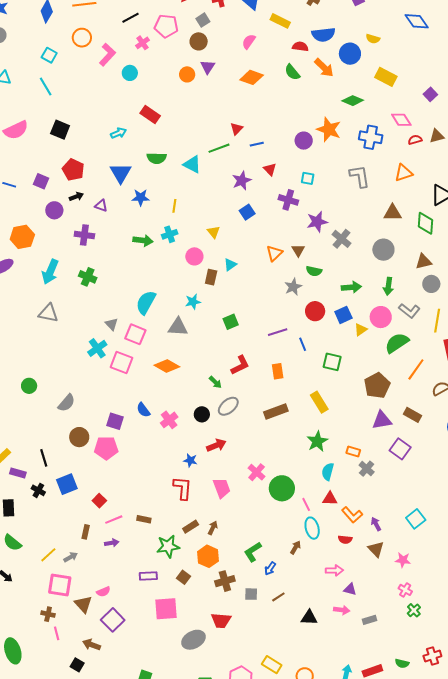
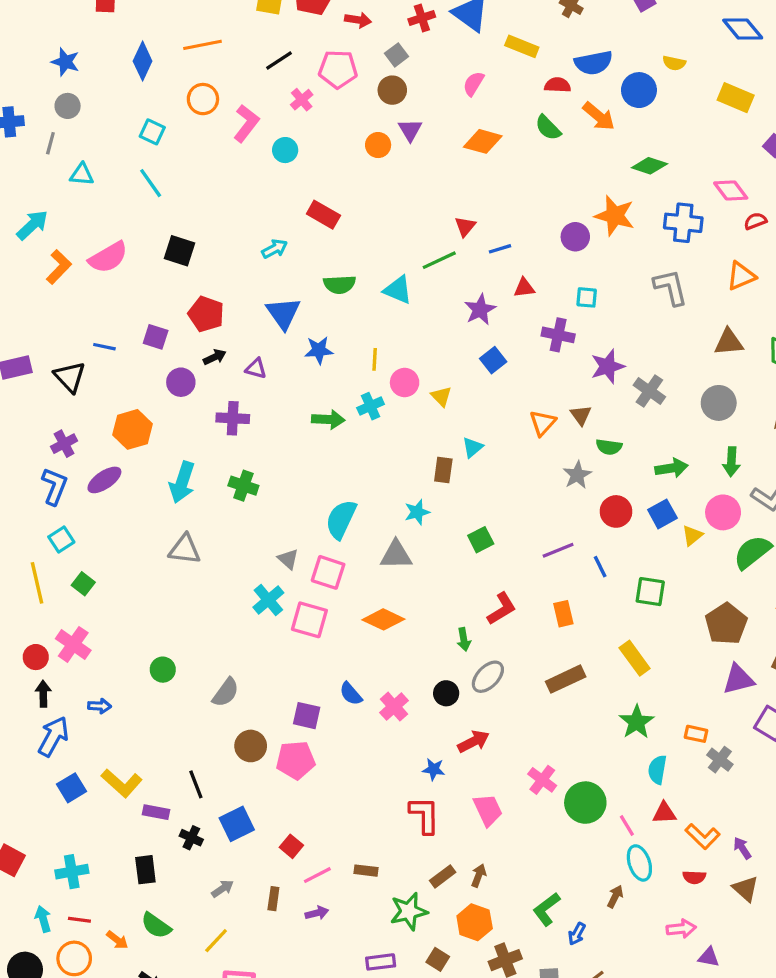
yellow rectangle: (386, 77) -> (736, 98), moved
red triangle: (270, 169) -> (524, 288), turned -48
pink circle: (194, 256) -> (405, 383), moved
green arrow: (215, 382) -> (464, 639), turned 40
gray arrow: (71, 557) -> (223, 889), moved

